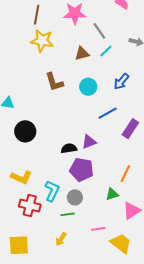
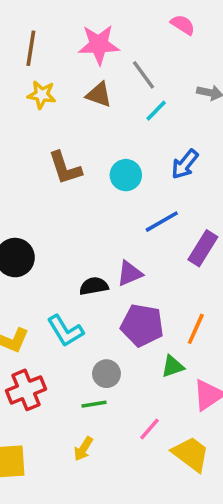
yellow star: (42, 41) -> (42, 95), size x0.7
brown triangle: (82, 54) -> (99, 95), moved, turned 35
purple pentagon: (81, 170) -> (142, 325), moved
cyan L-shape: (52, 191) -> (65, 331), moved, turned 125
red cross: (30, 206) -> (26, 390), turned -35
pink line: (98, 229) -> (150, 429), turned -40

